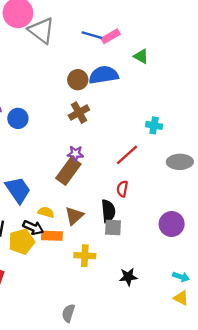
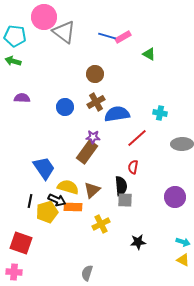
blue semicircle: (104, 75) -> (117, 114), moved
blue circle: (18, 118) -> (65, 107), moved
yellow semicircle: (46, 212) -> (68, 187), size x1.5
yellow cross: (85, 256) -> (101, 224), turned -30

